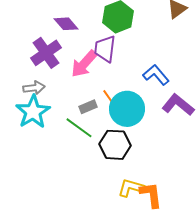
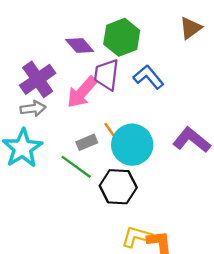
purple diamond: (66, 24) -> (80, 46), moved
blue L-shape: (156, 75) -> (149, 77), moved
gray arrow: (34, 88) -> (33, 108), moved

